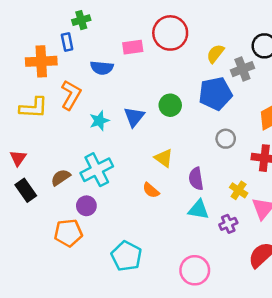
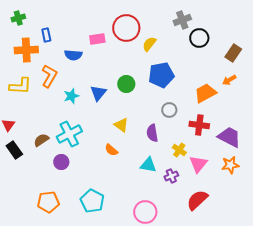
green cross: (81, 20) -> (18, 18), moved
yellow semicircle: (215, 54) -> (149, 44), moved
gray cross: (242, 69) -> (182, 20), moved
purple semicircle: (196, 179) -> (152, 133), moved
orange pentagon: (68, 233) -> (48, 202), moved

